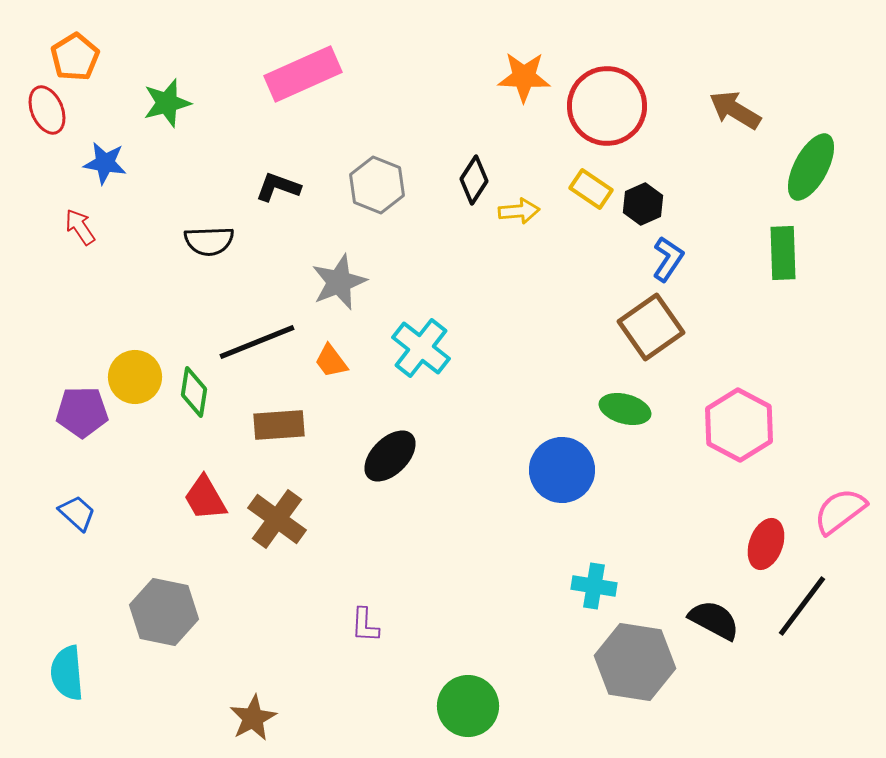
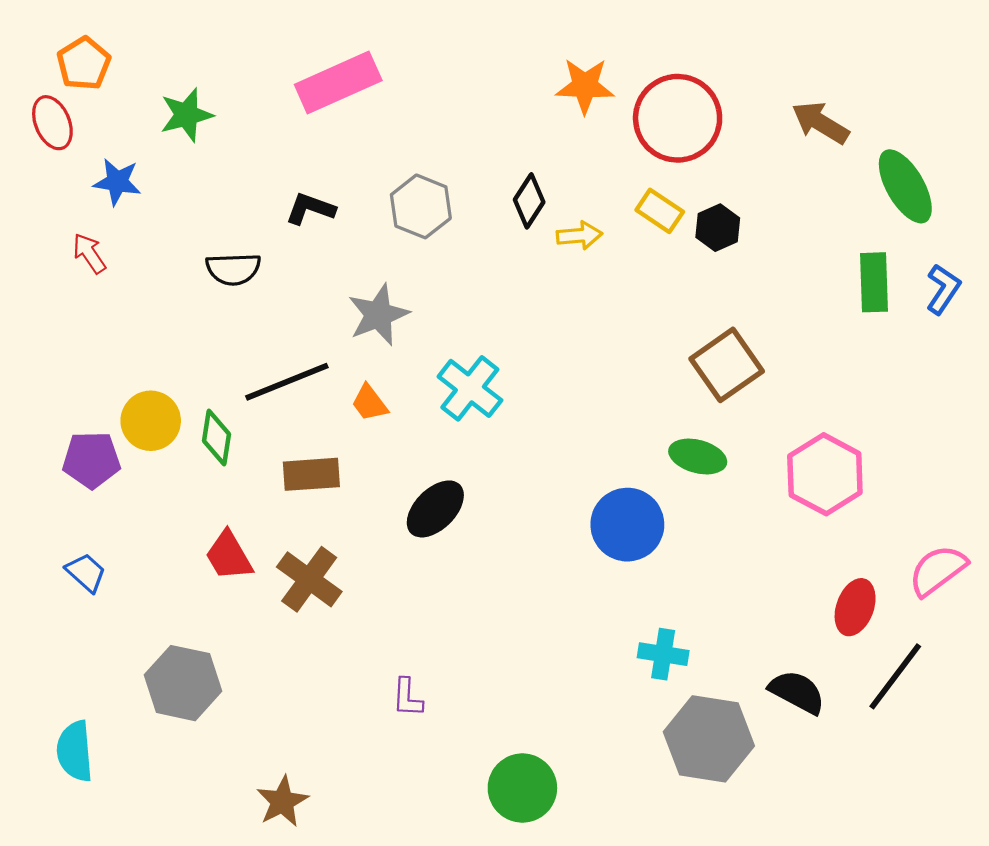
green ellipse: (811, 167) -> (905, 186), turned -58
blue L-shape: (668, 259) -> (943, 289), moved

